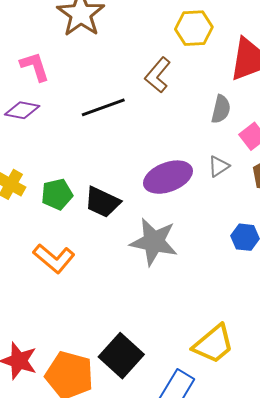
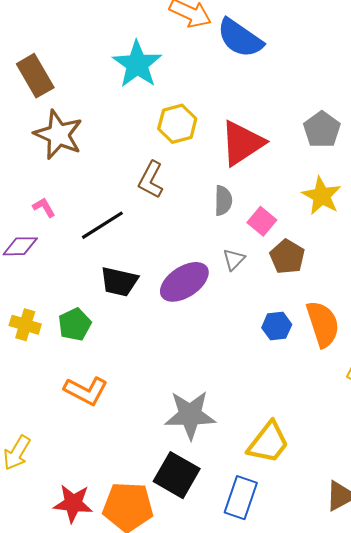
pink L-shape: (35, 66) -> (44, 207), moved, size x0.7
black trapezoid: (102, 202) -> (119, 282), moved
gray star: (154, 242) -> (190, 415), moved

